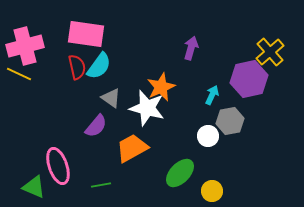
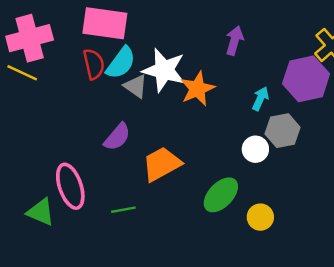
gray triangle: (111, 98) -> (136, 86), moved
white star: (147, 108) -> (164, 70), moved

